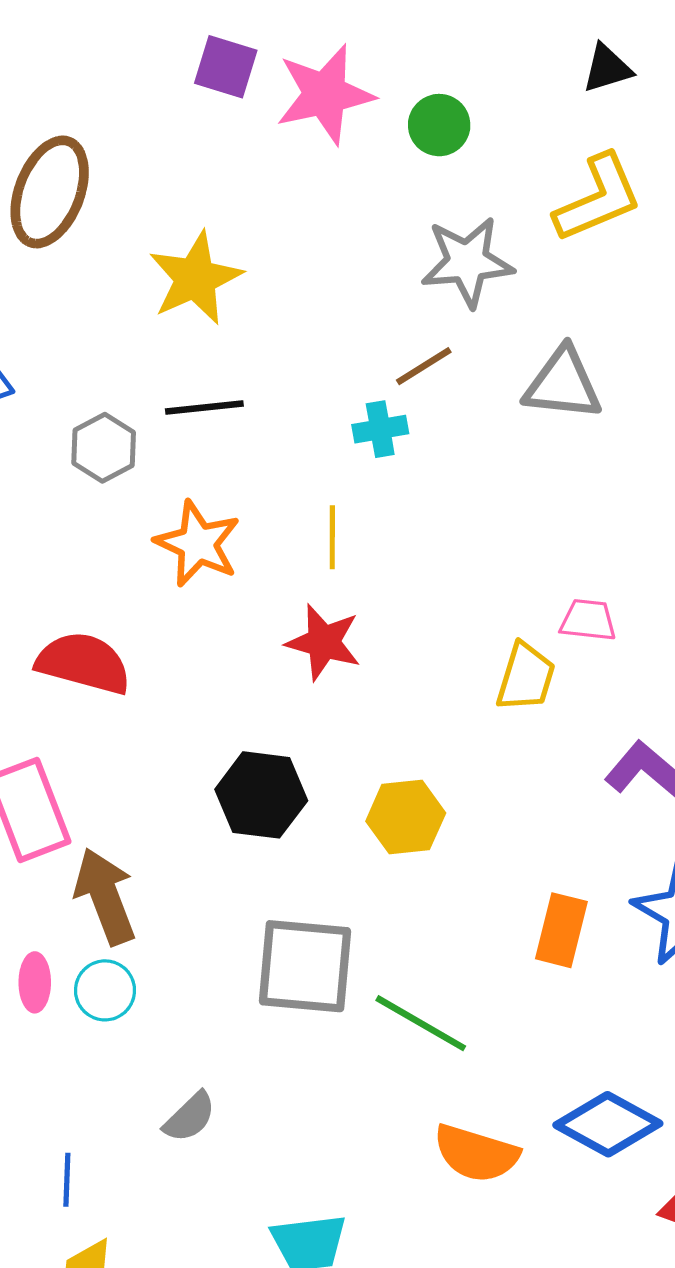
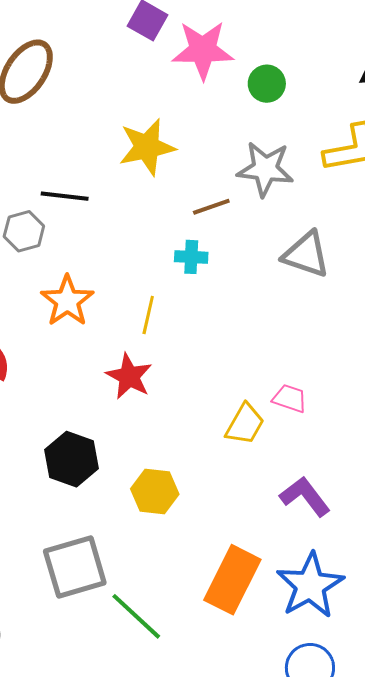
yellow star: (195, 278) -> (147, 147), moved
brown line: (424, 366) -> (211, 207), moved
black line: (204, 408) -> (65, 196), moved
orange rectangle: (561, 930) -> (232, 580), size x1.5
gray square: (305, 966) -> (75, 567), turned -34

